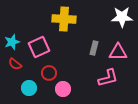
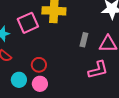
pink square: (39, 47) -> (28, 23), moved
pink circle: (63, 89) -> (40, 84), moved

